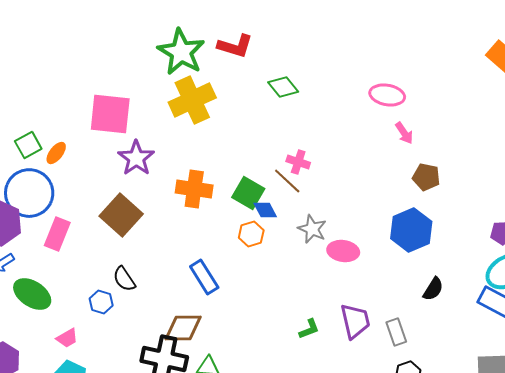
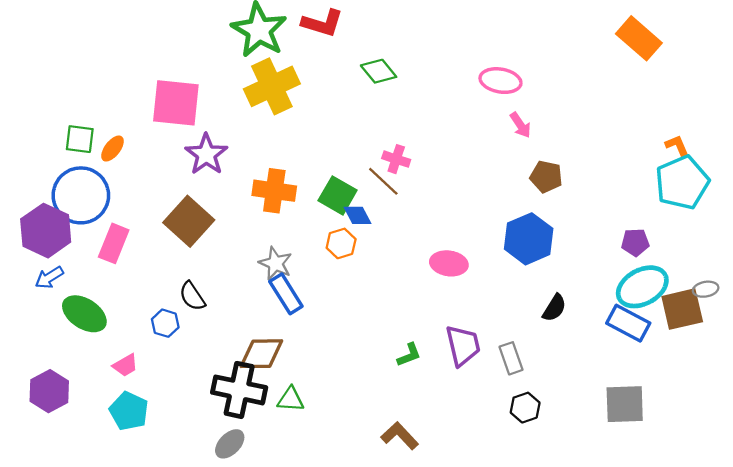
green square: (28, 145) -> (80, 139), turned 36
gray star: (312, 229) -> (275, 263), moved

